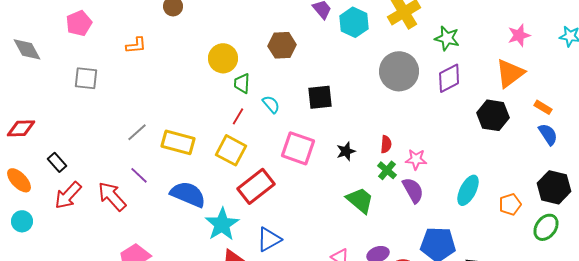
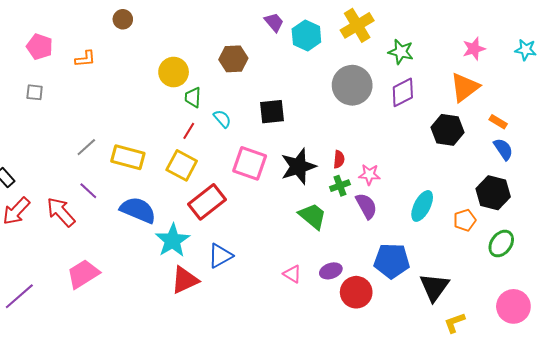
pink pentagon: (79, 23) -> (40, 47), moved, turned -30
gray square: (86, 78) -> (35, 92), size x0.7
black star: (346, 151) -> (298, 166), size x1.8
green cross: (387, 170) -> (340, 186), turned 30
black hexagon: (554, 187) -> (493, 193), moved

